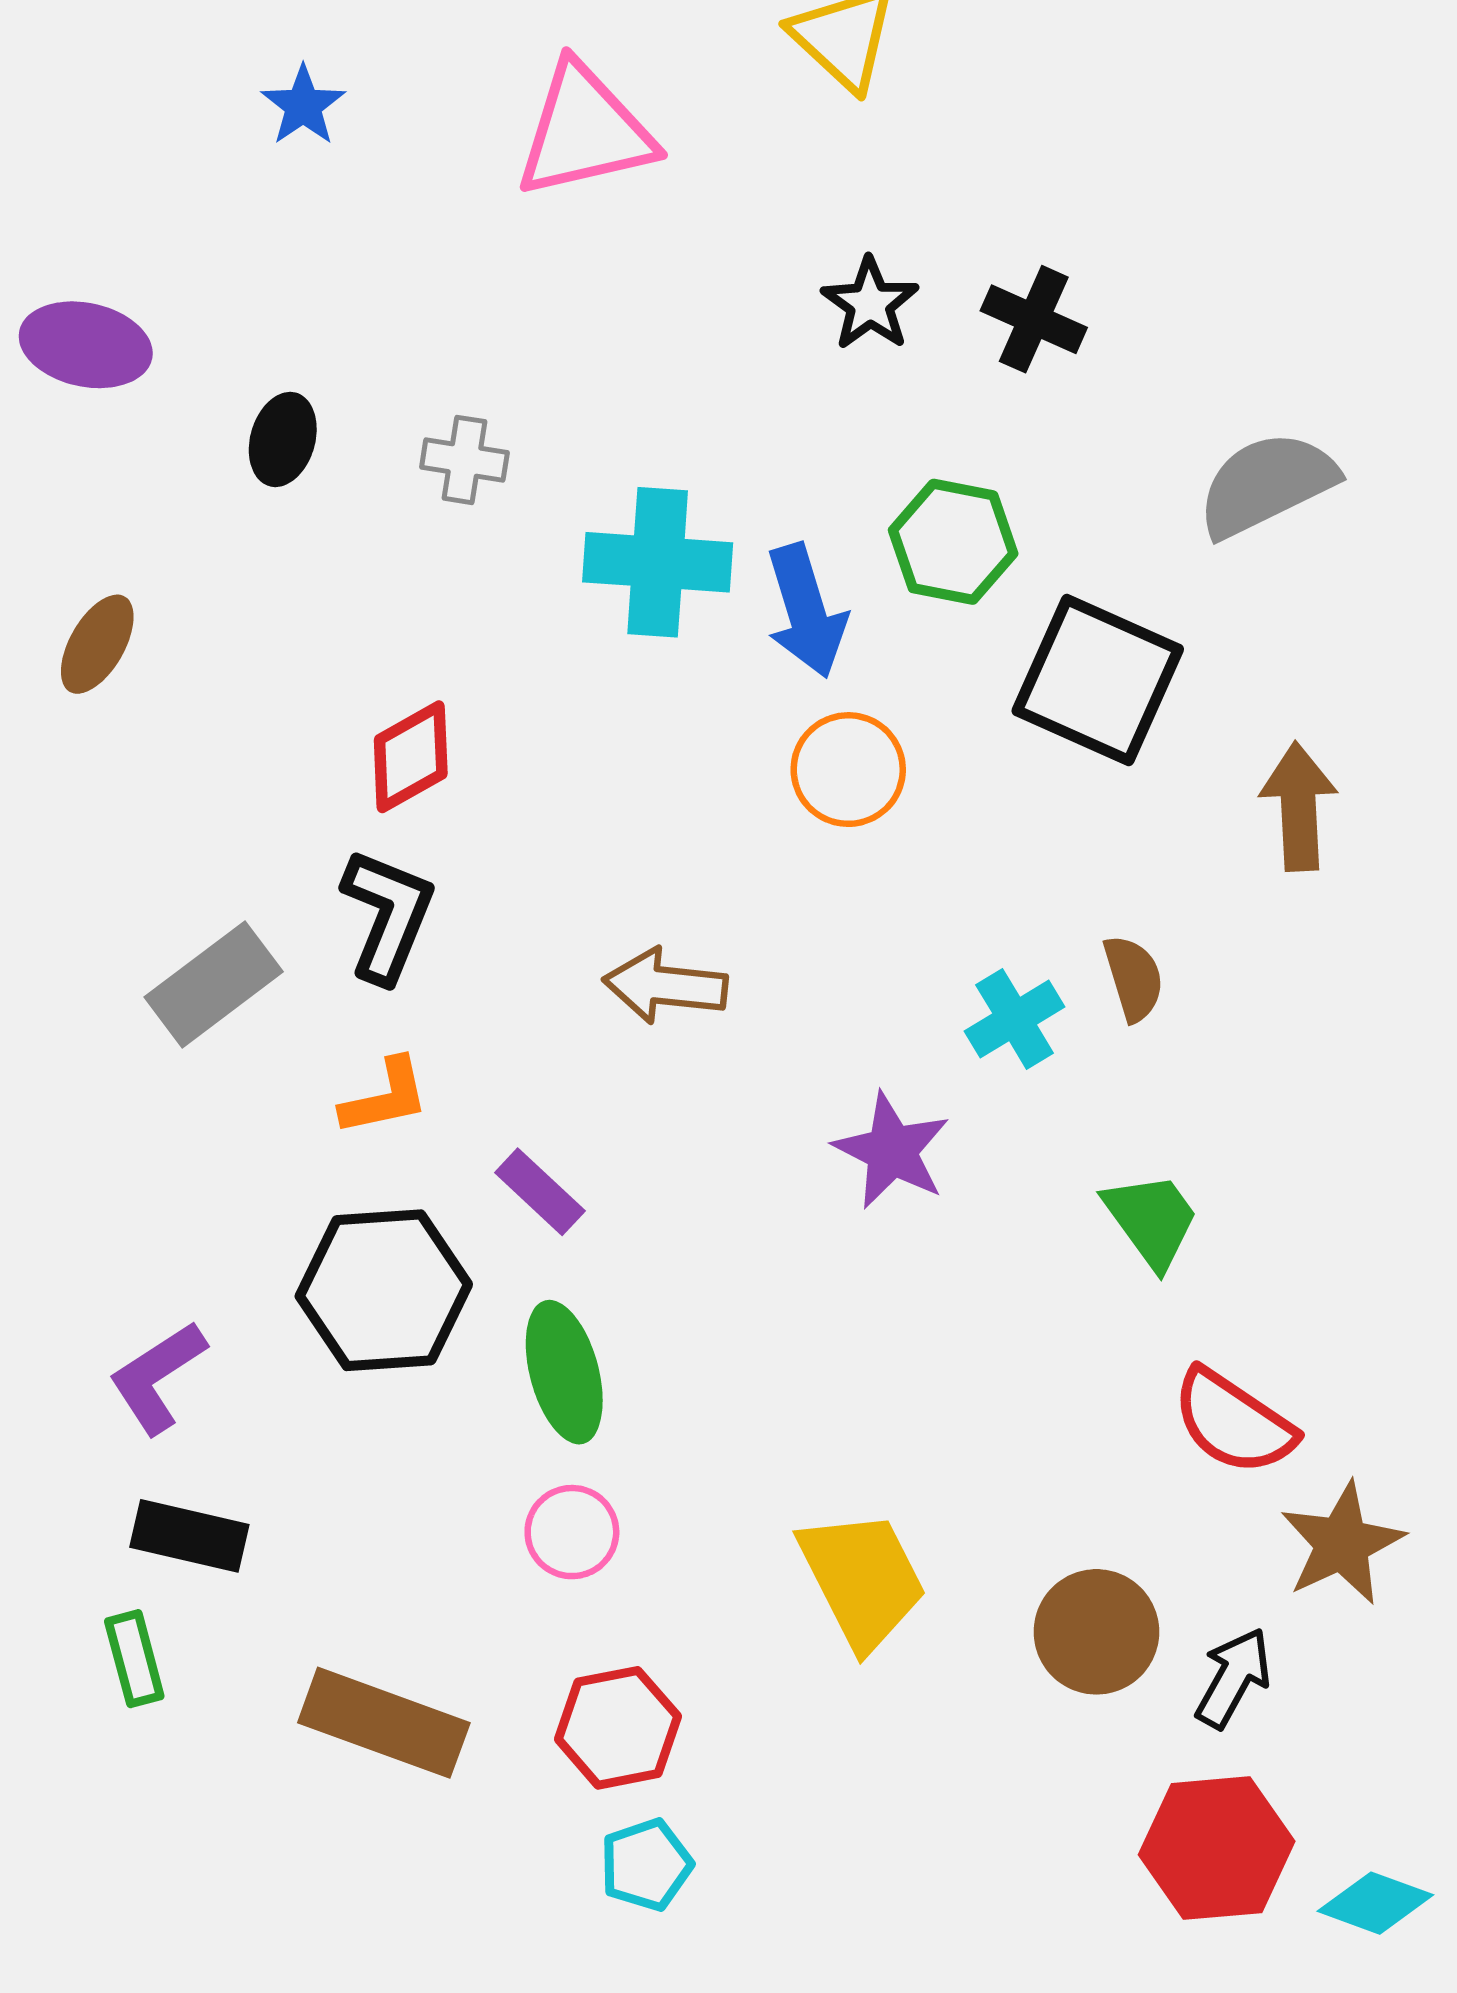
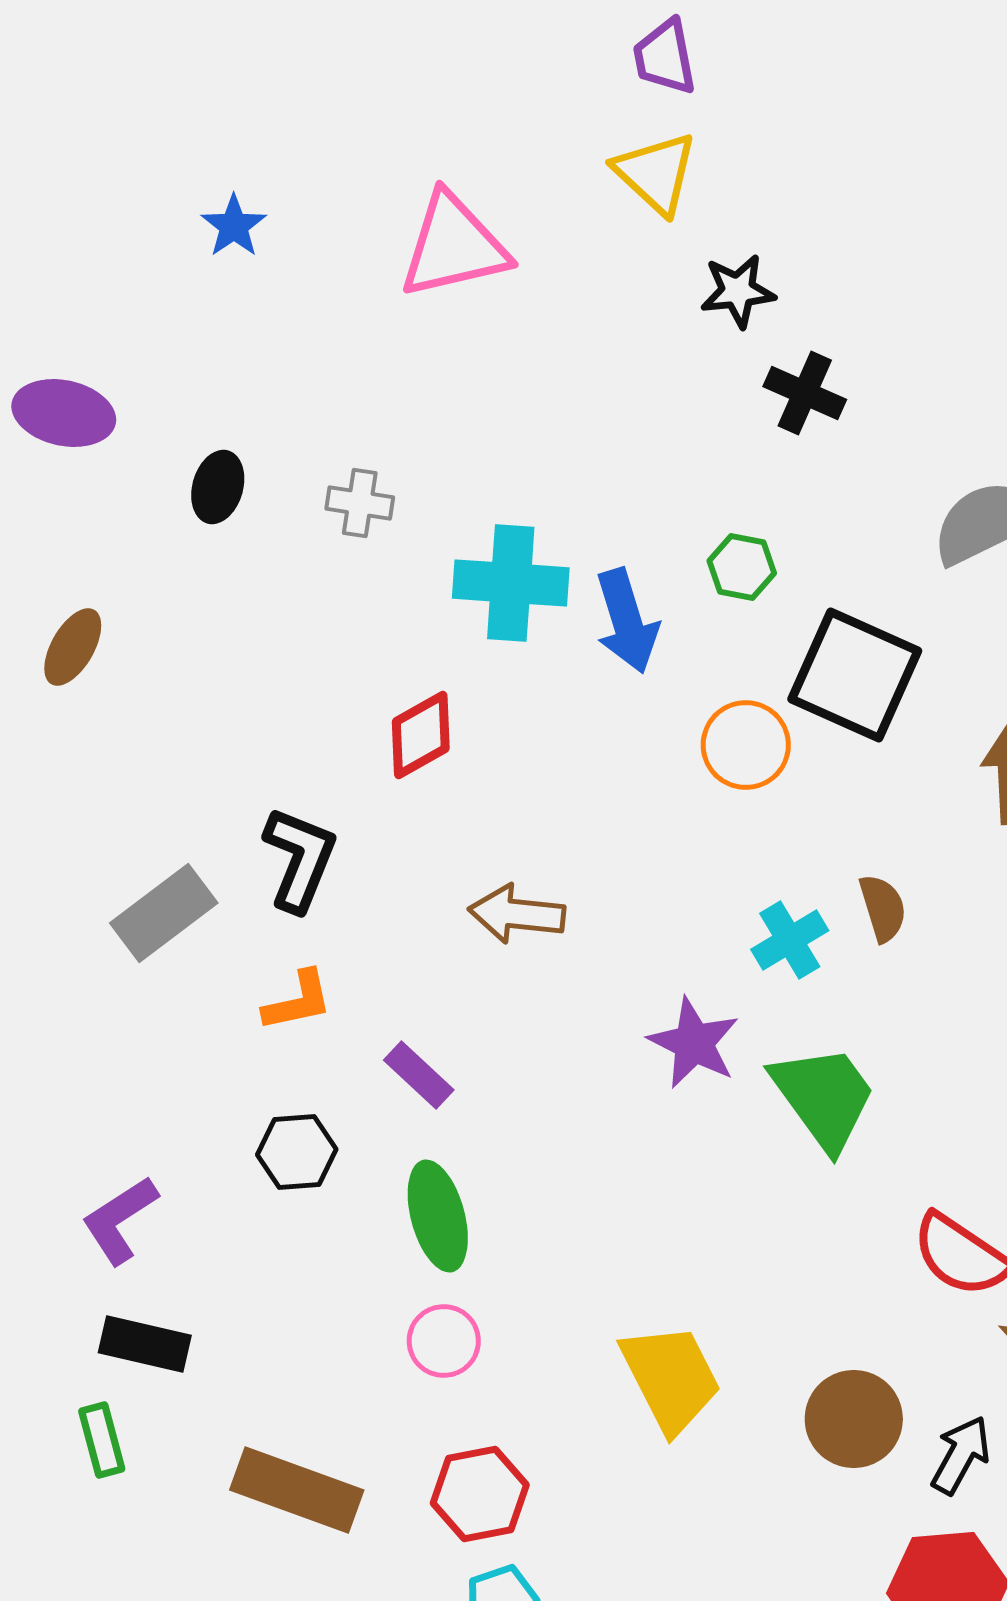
black star: (870, 304) -> (738, 291), moved, turned 30
green hexagon: (953, 542) -> (742, 567), size x0.7
red diamond: (411, 757) -> (421, 735), moved
orange circle: (848, 770) -> (746, 745), moved
green trapezoid: (1151, 1220) -> (824, 1097), moved, size x1.4
black hexagon: (384, 1290) -> (297, 1152), size x0.6

